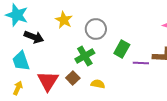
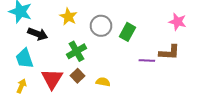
green rectangle: (122, 49) -> (128, 32), moved
green cross: (85, 56) -> (77, 51), moved

